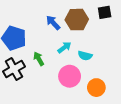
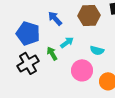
blue arrow: (53, 23) -> (55, 18), moved
cyan arrow: (64, 47) -> (67, 42), moved

